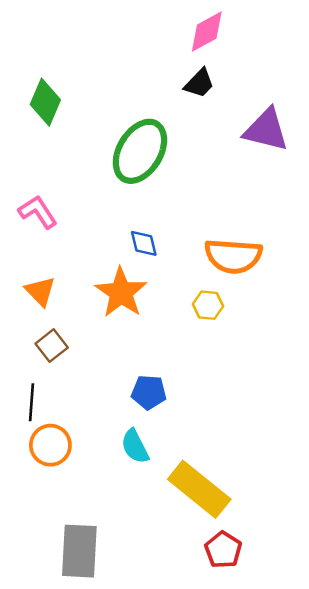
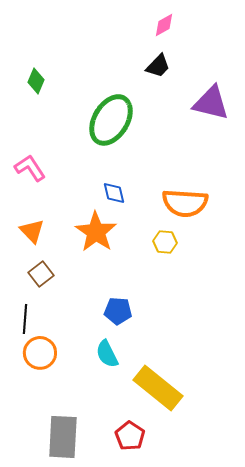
pink diamond: (207, 32) -> (164, 25), size x0.7
green diamond: (45, 102) -> (36, 81), size x0.7
red pentagon: (223, 550) -> (130, 436), moved

